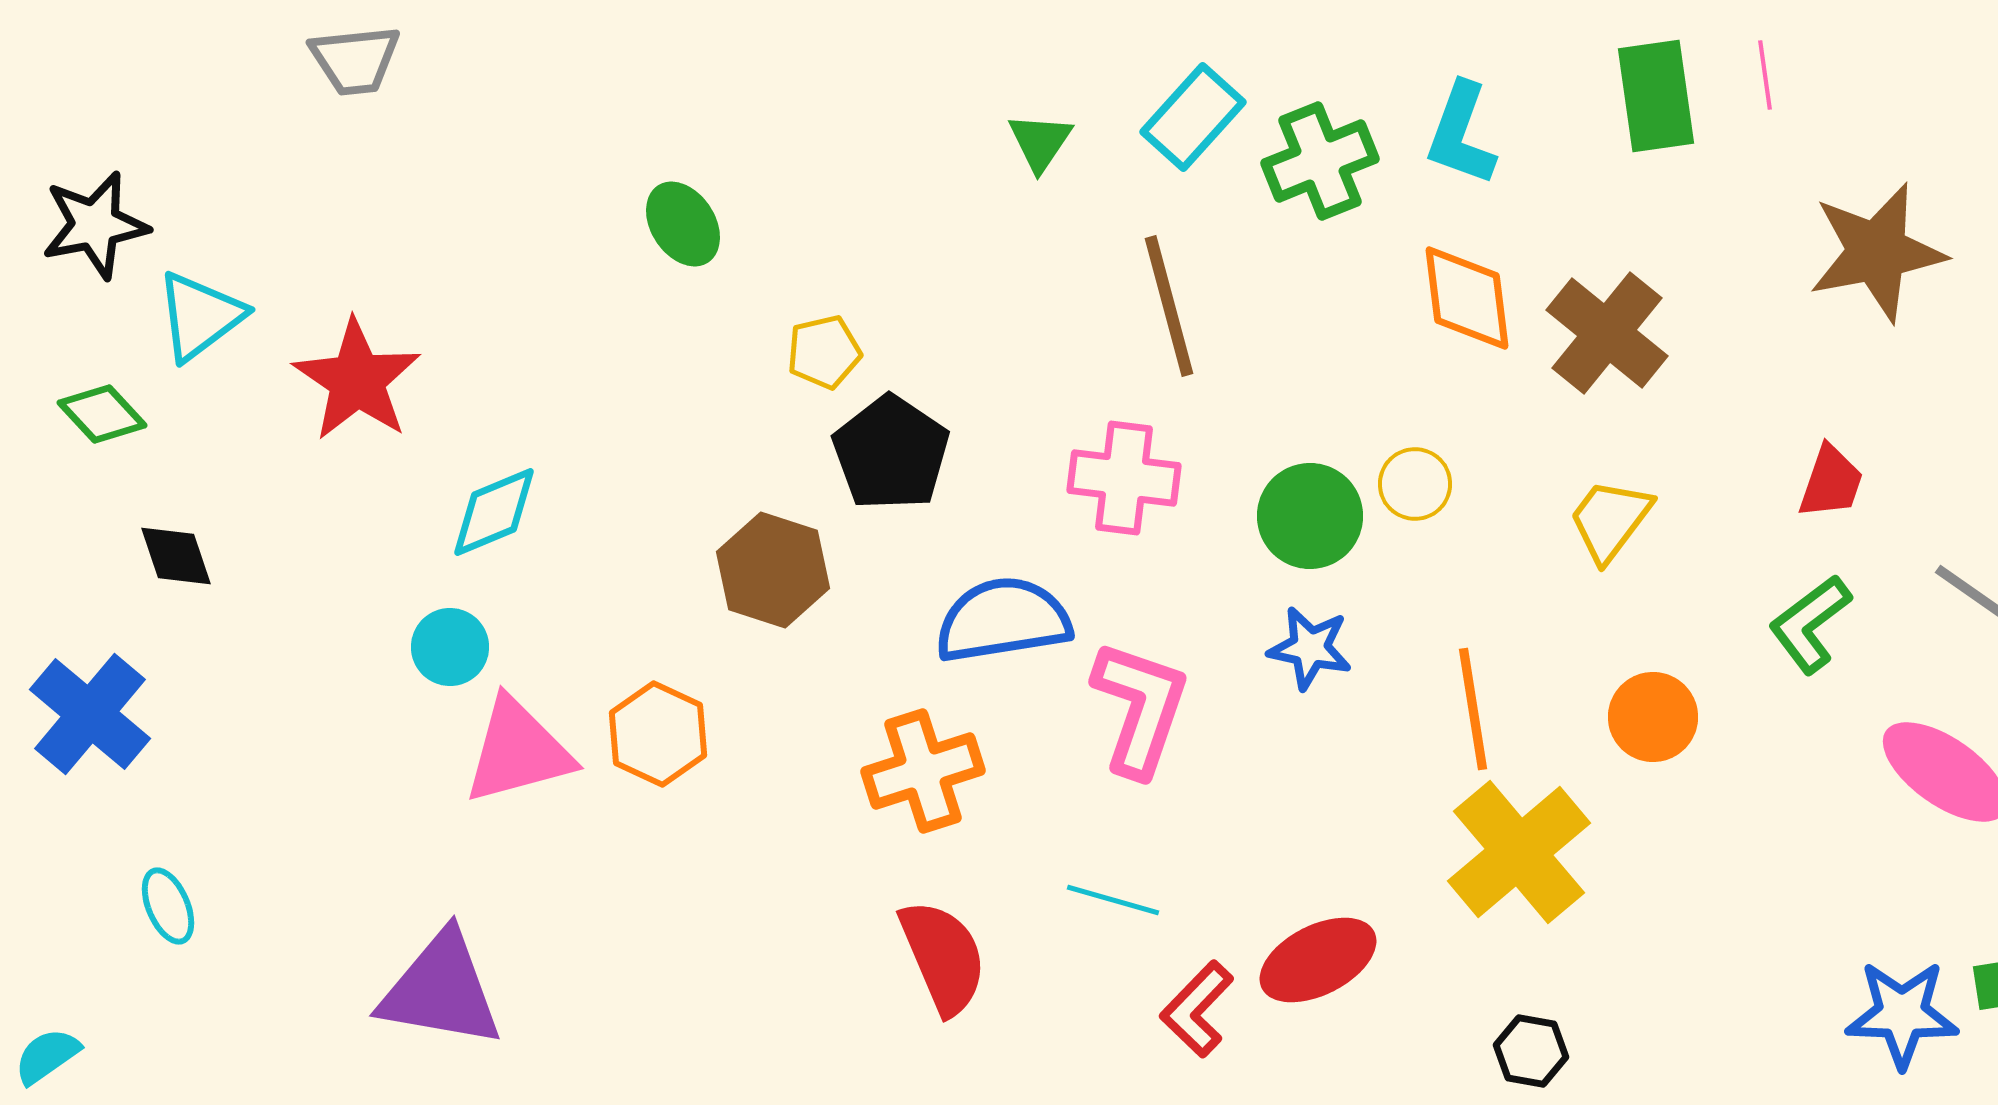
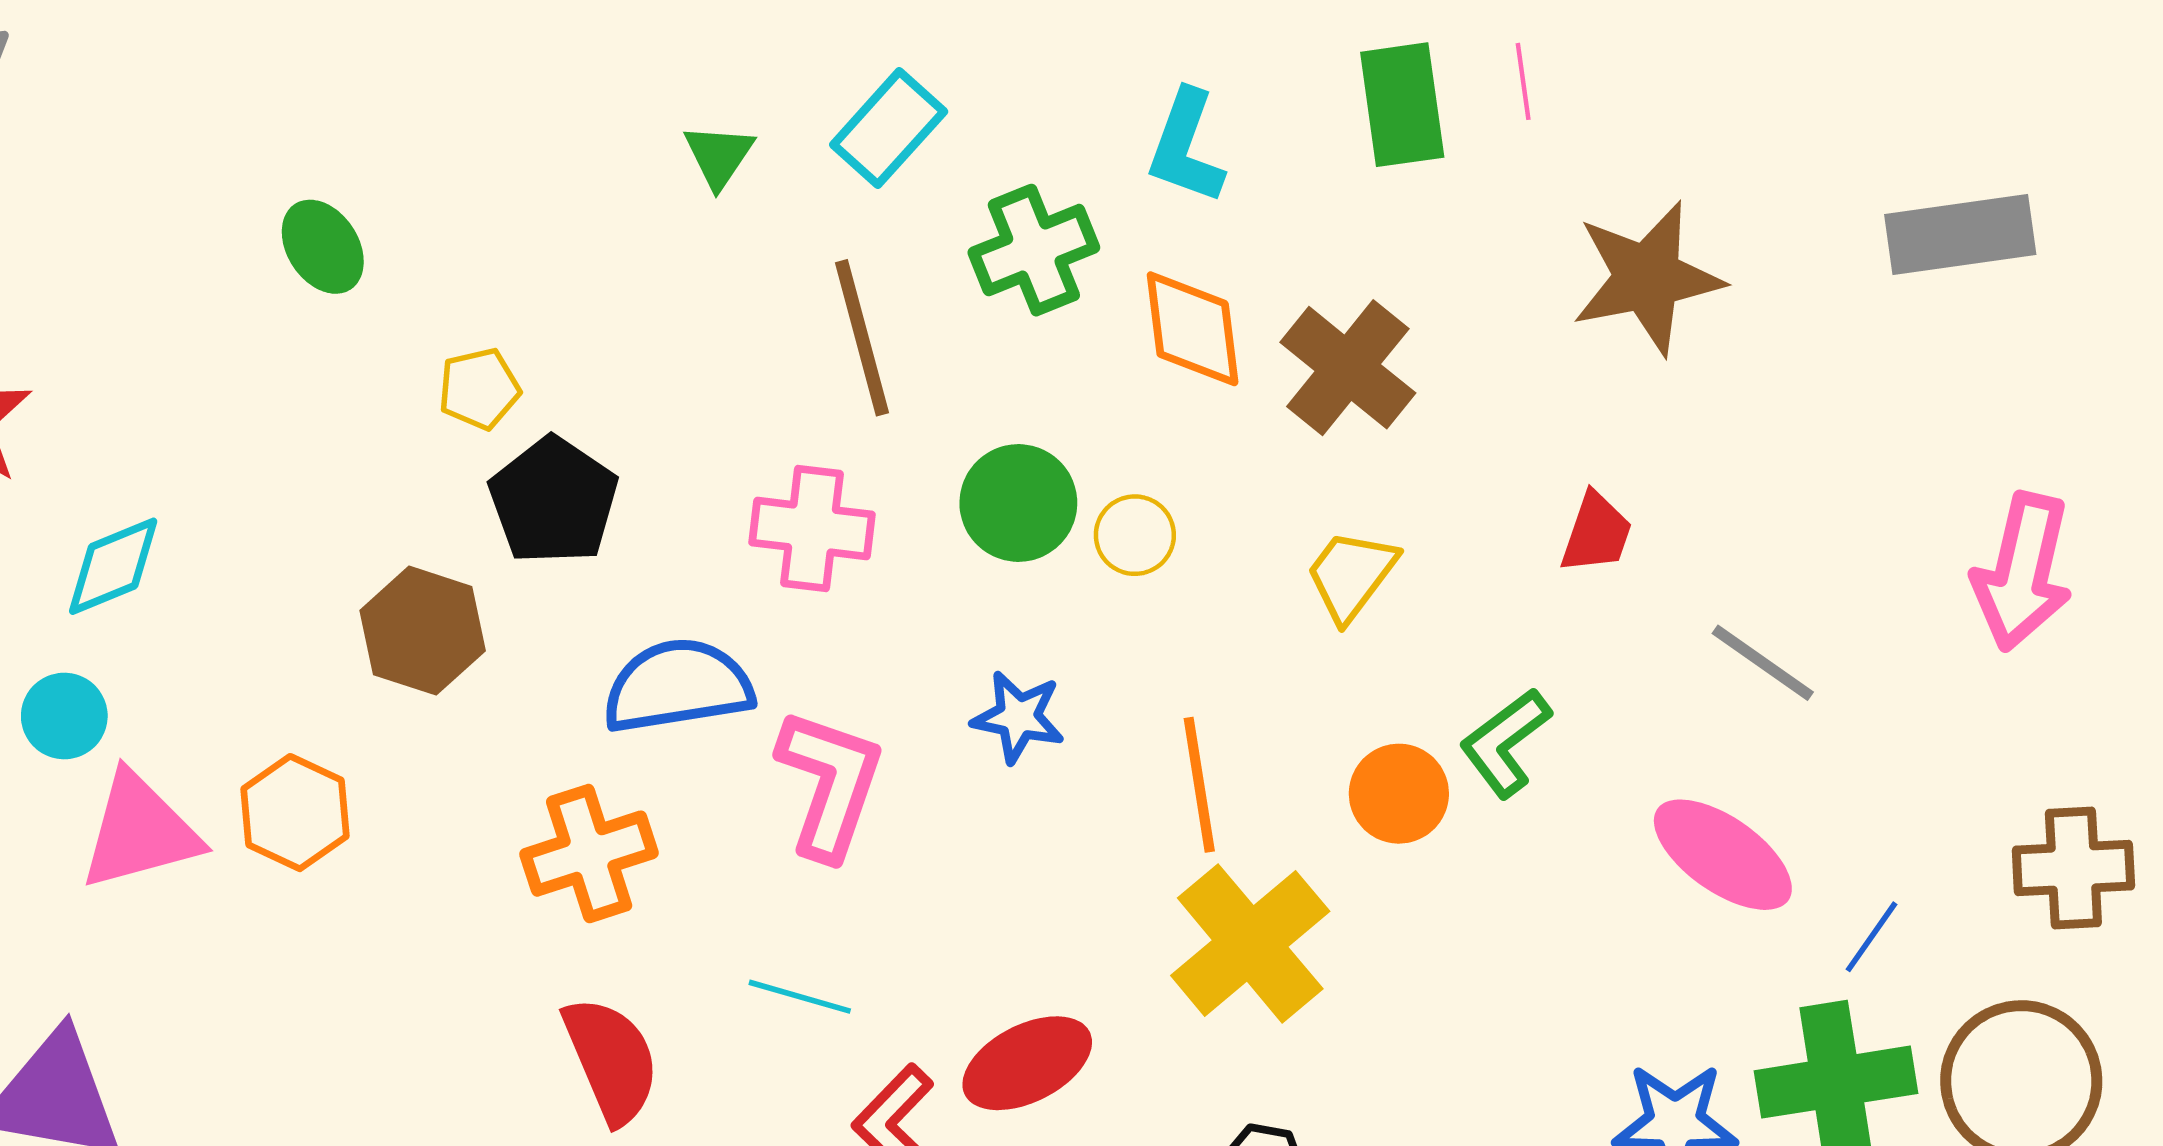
green cross: (1320, 161) -> (1034, 250), moved
green circle: (1310, 516) -> (1018, 503), moved
green L-shape: (1810, 624) -> (1505, 743), moved

